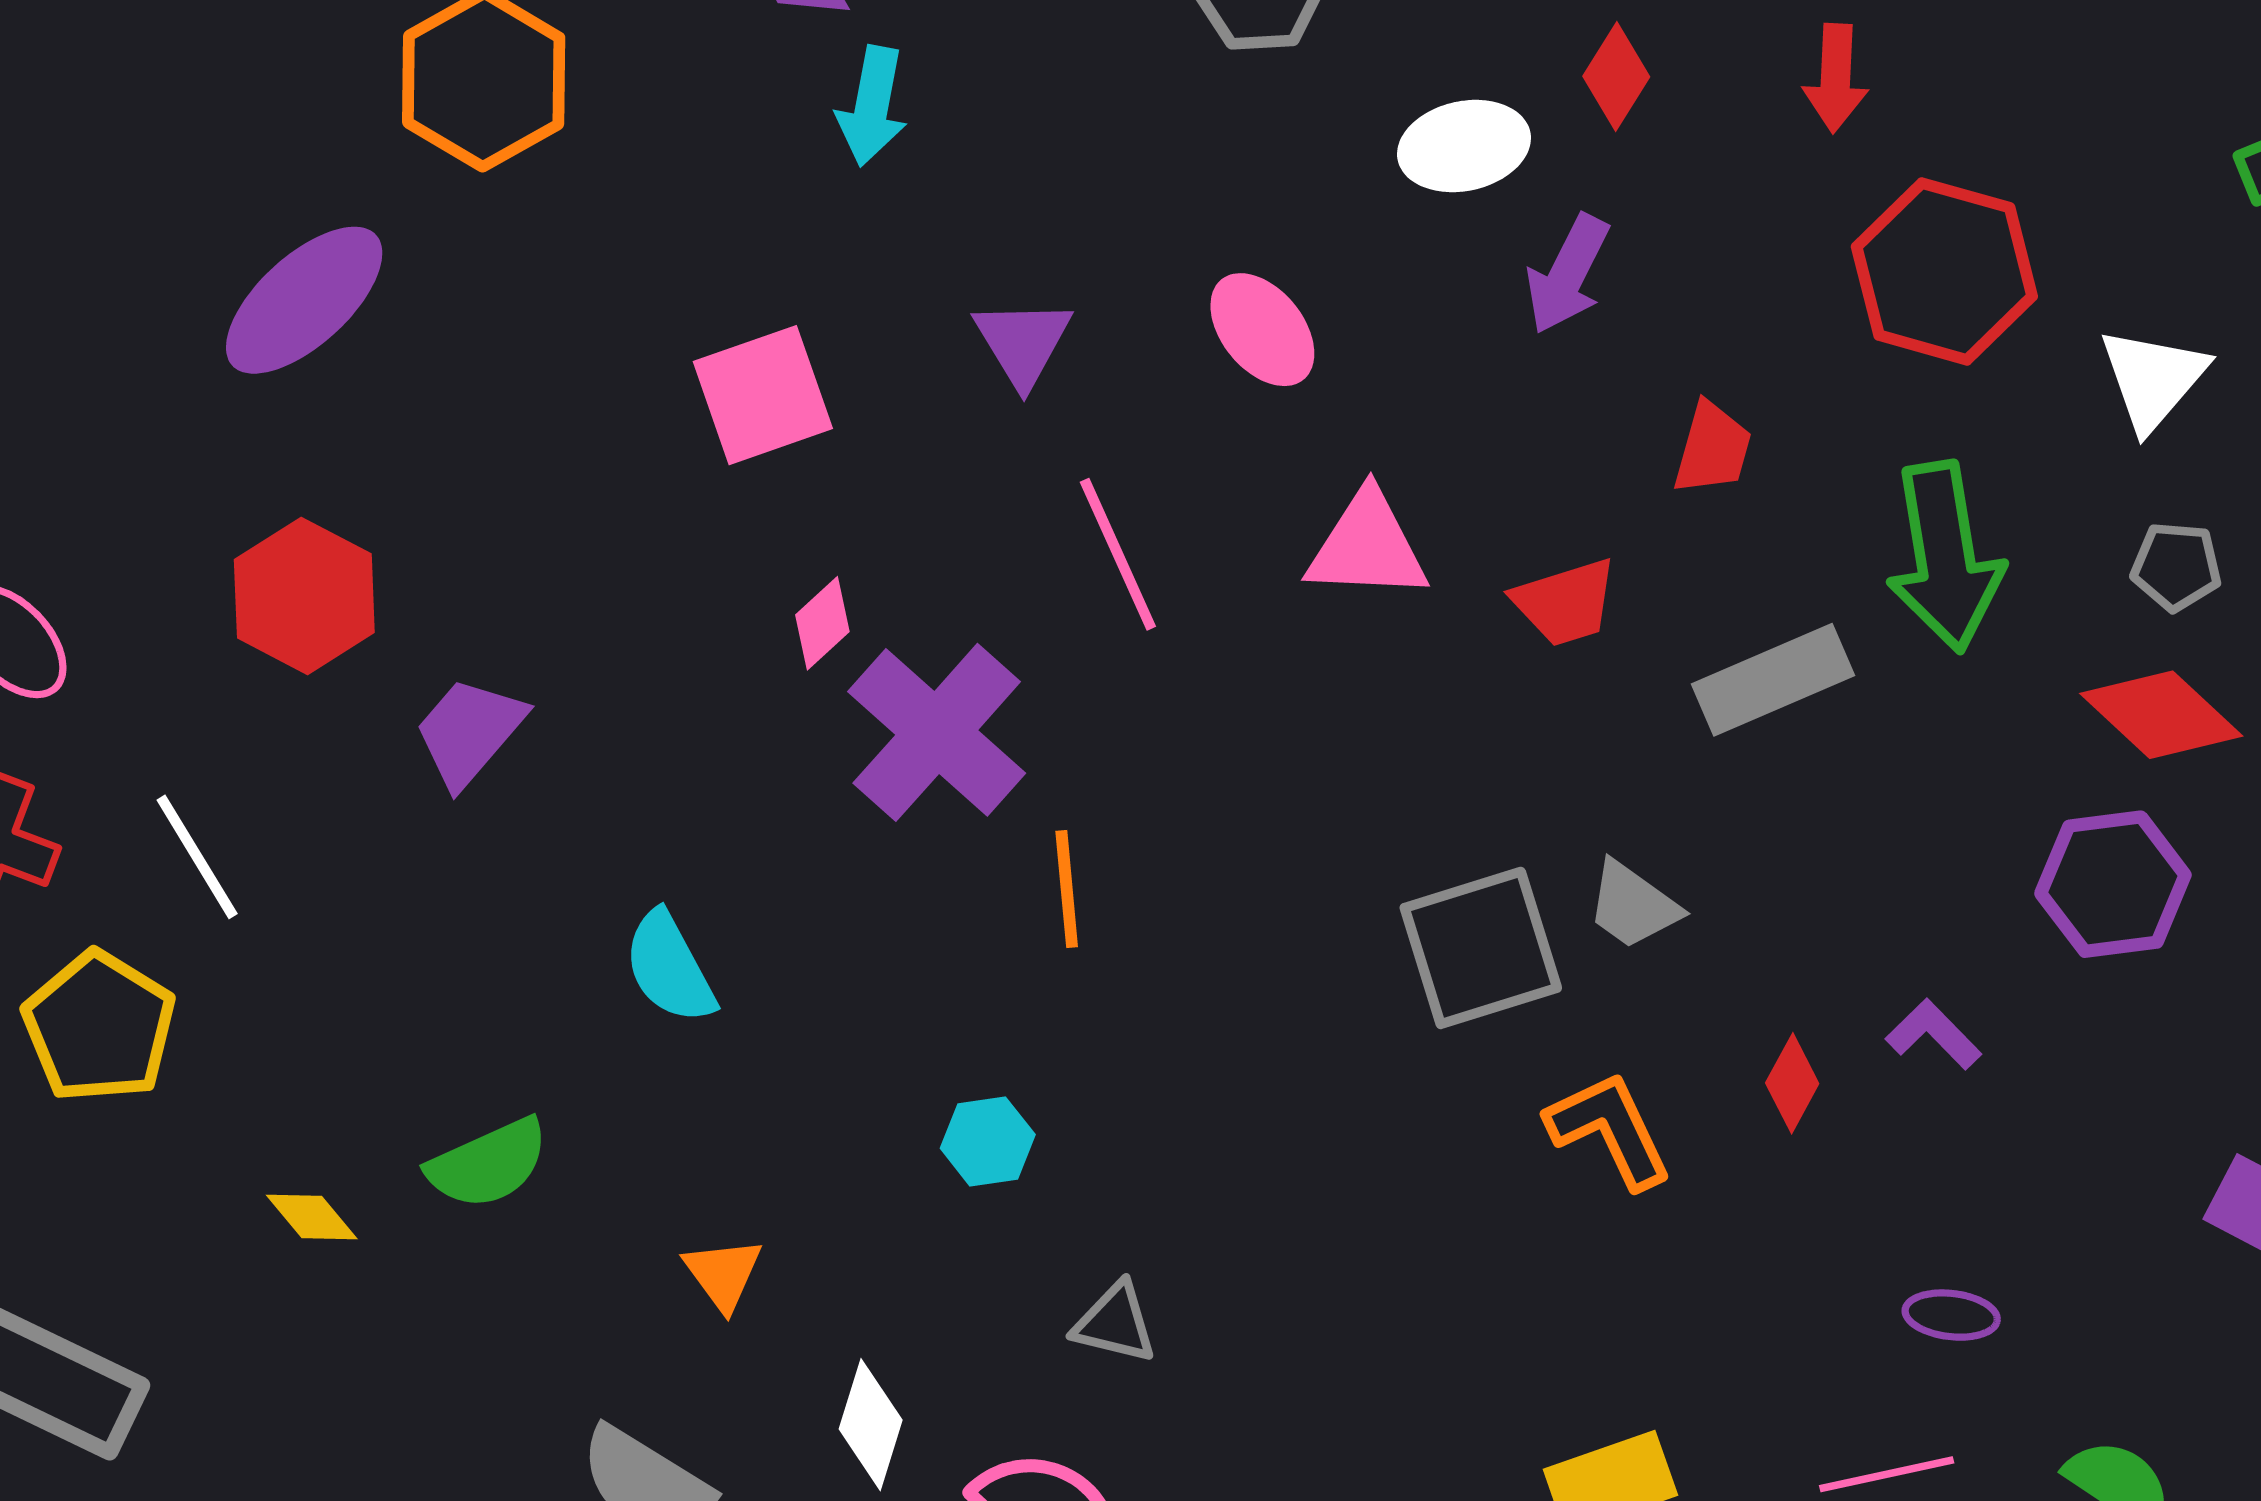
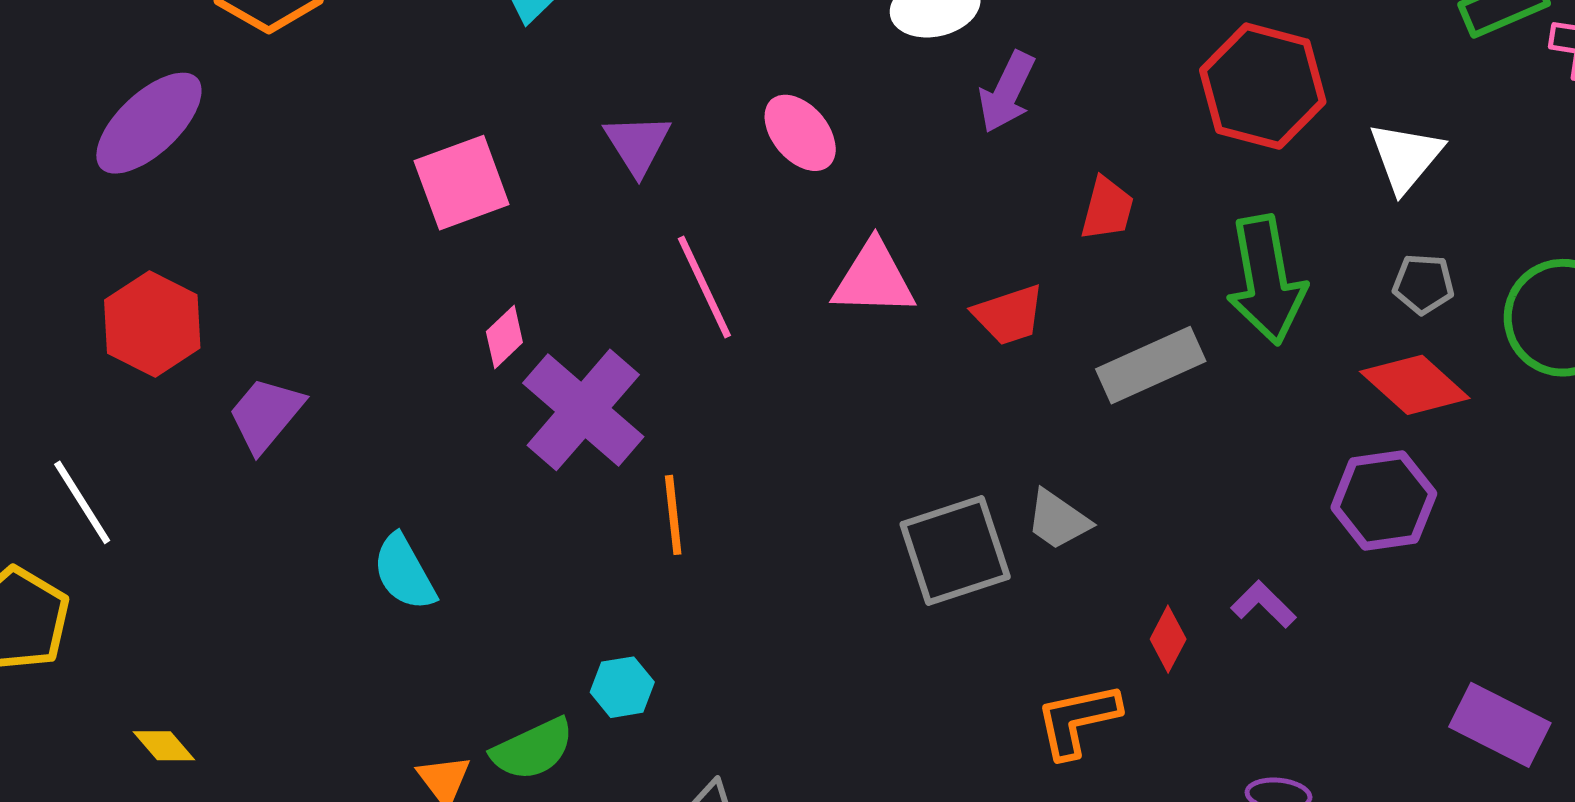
orange L-shape: (1609, 1130) -> (1078, 720), moved, turned -76
green semicircle: (488, 1164) -> (533, 749), moved

